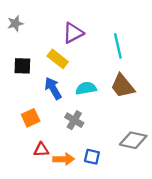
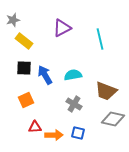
yellow rectangle: (58, 59) -> (24, 41), moved
black square: (22, 66) -> (24, 68), moved
brown trapezoid: (123, 86) -> (106, 91), moved, turned -30
gray cross: (74, 120) -> (74, 104), moved

